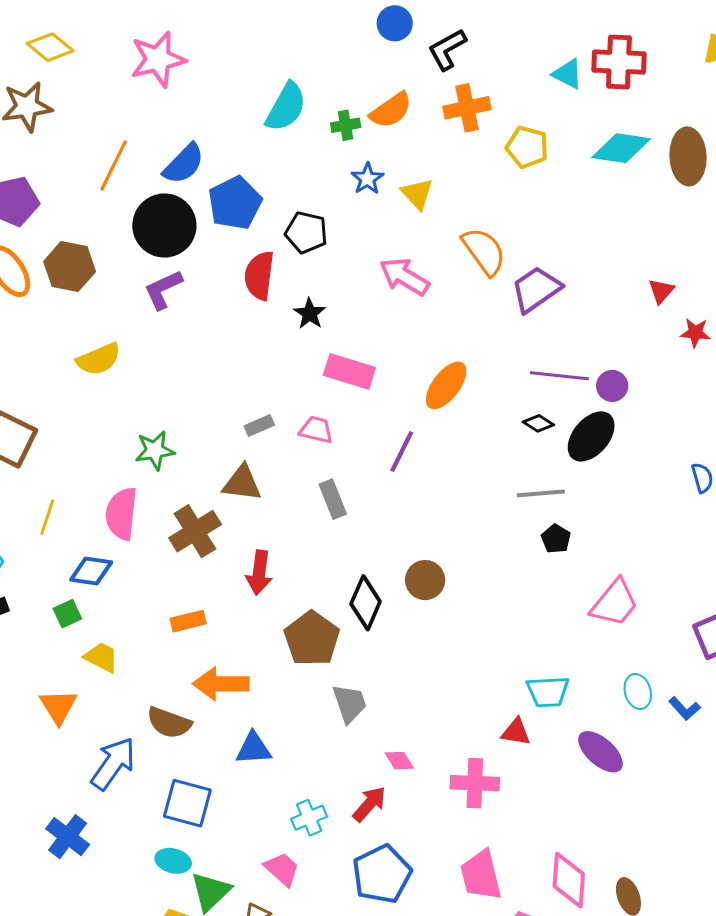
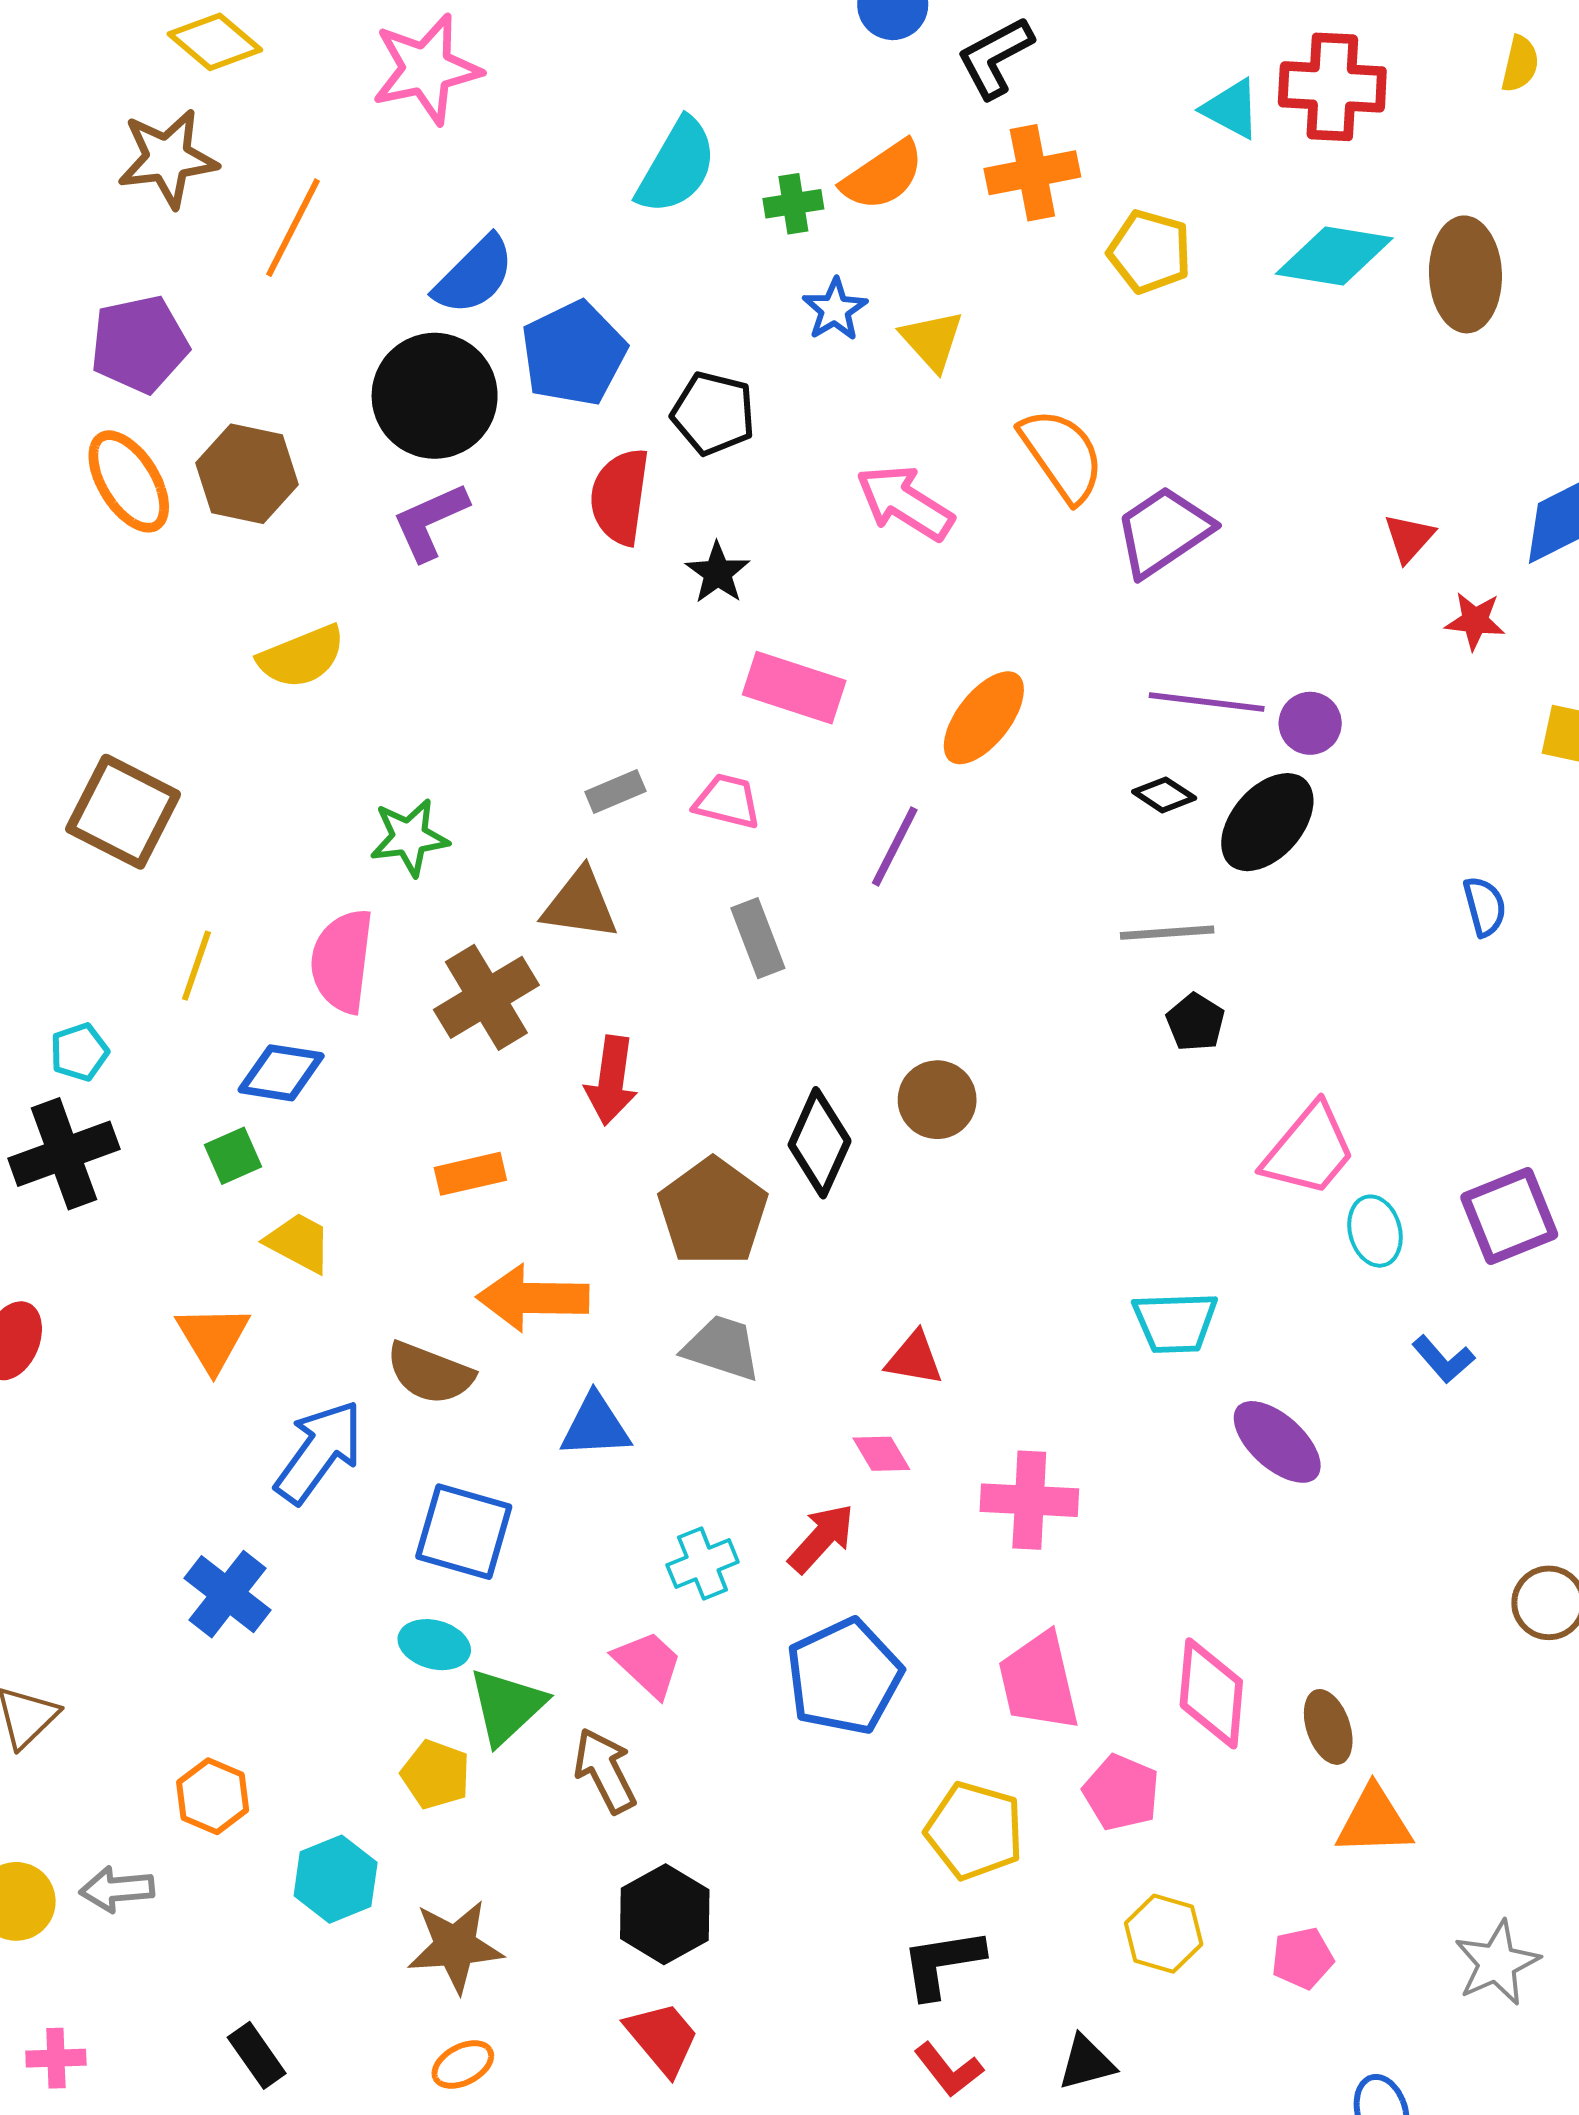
orange line: (114, 165) -> (293, 228), moved
cyan ellipse: (638, 692) -> (1375, 1231), moved
gray trapezoid: (349, 703) -> (722, 1348), moved, turned -54
red triangle: (516, 732) -> (914, 1358), moved

